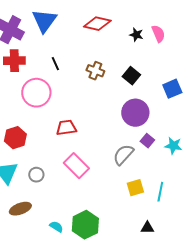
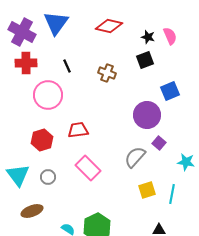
black square: (131, 76) -> (145, 60), moved, turned 30
blue square: (172, 89) -> (170, 91), moved
red hexagon: (15, 138) -> (42, 140), moved
cyan star: (173, 146) -> (186, 162), moved

